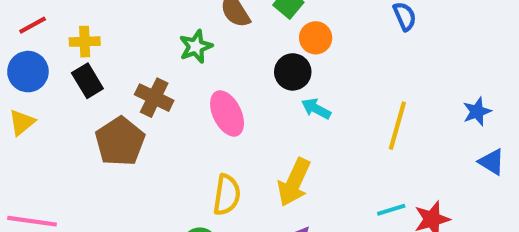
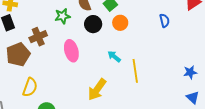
black circle: (293, 72) -> (93, 24), moved
brown cross: (154, 98) -> (38, 37), turned 30
yellow line: (397, 126) -> (135, 71), moved, turned -35
yellow semicircle: (227, 195) -> (30, 87), moved

